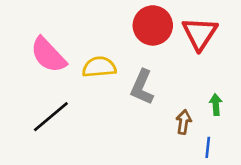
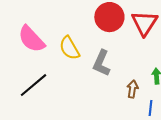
yellow semicircle: (99, 67) -> (69, 48), turned -115

